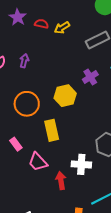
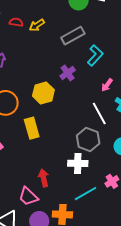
pink trapezoid: (38, 162) -> (28, 196), moved
white cross: (81, 164) -> (78, 163), moved

